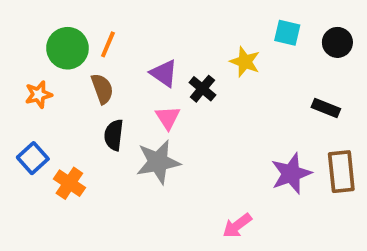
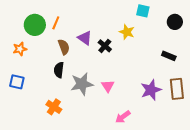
cyan square: (287, 33) -> (143, 11), moved
brown semicircle: (102, 89) -> (64, 47), moved
pink triangle: (168, 118) -> (108, 86), moved
blue square: (33, 158) -> (17, 82), turned -35
orange cross: (69, 183) -> (54, 107), moved

